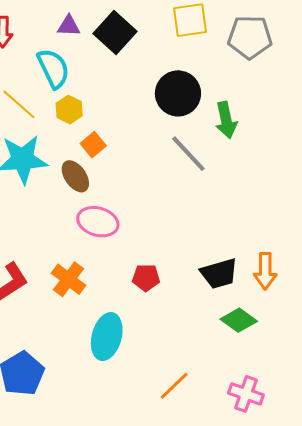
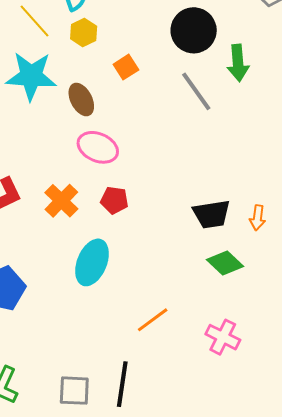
orange square: (93, 145) -> (126, 67), moved
orange arrow: (265, 271) -> (258, 218), size x0.7
red pentagon: (146, 278) -> (114, 200), moved

